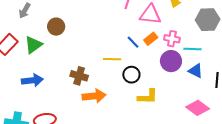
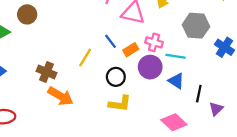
orange rectangle: (151, 39) -> (131, 50), moved
yellow line: (112, 59) -> (85, 58), turned -66
black circle: (131, 75) -> (116, 77), moved
orange arrow: (94, 96) -> (61, 96), turned 30

